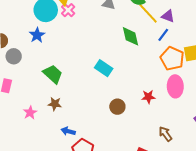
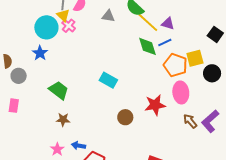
blue line: (163, 35) -> (165, 42), turned 32
green diamond: (130, 36) -> (148, 46), moved
red star: (148, 97) -> (155, 105), size x1.5
pink star: (30, 113) -> (57, 149), moved
brown arrow: (165, 134) -> (190, 121), moved

